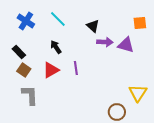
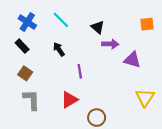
purple triangle: (126, 45) -> (132, 60), moved
black rectangle: (19, 52) -> (22, 46), moved
red triangle: (51, 70) -> (69, 100), moved
brown circle: (117, 112) -> (97, 118), moved

